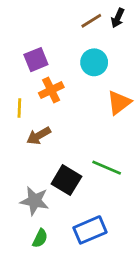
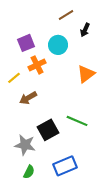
black arrow: (118, 18) -> (85, 30), moved
cyan circle: (94, 62) -> (58, 45), moved
yellow line: (19, 108) -> (14, 78), turned 48
black square: (66, 180) -> (48, 130), turned 30

